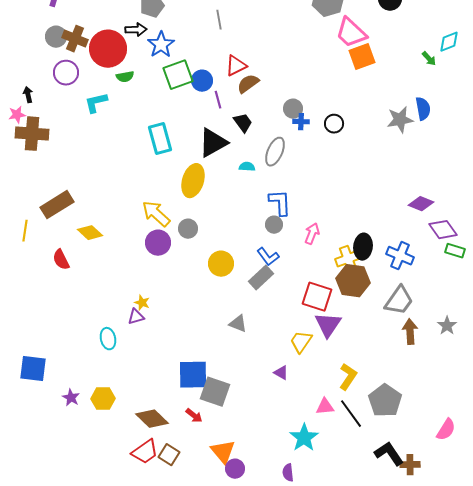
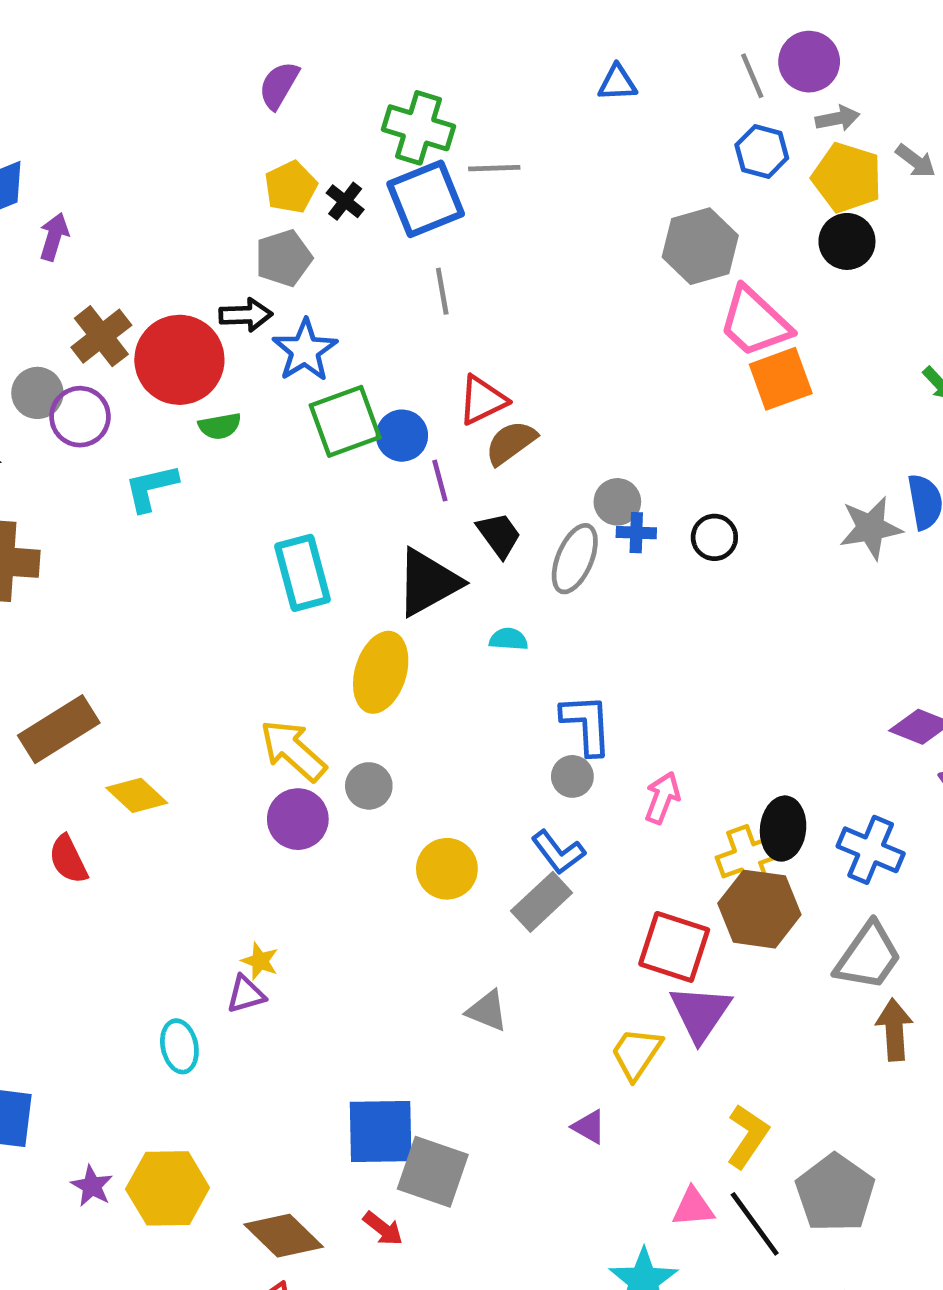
gray circle: (56, 37) -> (37, 393), moved
brown cross: (75, 39) -> (101, 336), turned 30
gray ellipse: (275, 152) -> (575, 559), moved
yellow hexagon: (103, 399) -> (168, 1188), size x1.4

